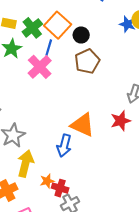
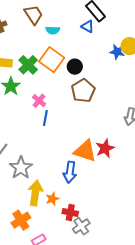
blue line: (49, 48) -> (45, 118), moved
pink cross: (40, 67) -> (39, 101), size x0.6
red star: (121, 121) -> (105, 148), moved
orange star: (47, 181) -> (52, 199), moved

